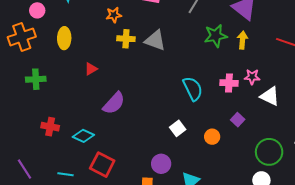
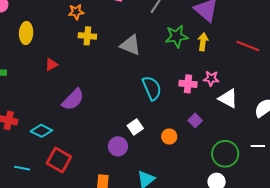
gray triangle: (155, 40) -> (130, 45), moved
purple circle: (161, 164) -> (118, 146), moved

